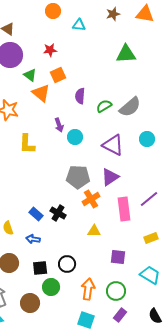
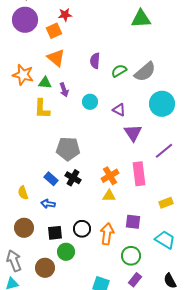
green triangle: (30, 75) -> (45, 83), moved, turned -32
orange square: (58, 75) -> (54, 31), moved
purple arrow: (59, 125) -> (64, 90), moved
cyan circle: (147, 139) -> (162, 104), size x1.6
purple triangle: (113, 145) -> (119, 110), moved, size x0.6
gray pentagon: (78, 177) -> (68, 149), moved
purple triangle: (110, 177) -> (133, 133), moved, turned -30
orange cross: (91, 199) -> (110, 176), moved
purple line: (149, 199) -> (164, 151), moved
orange arrow: (88, 289) -> (107, 234), moved

